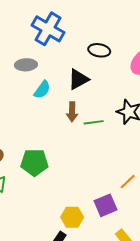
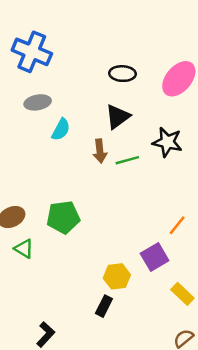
blue cross: (48, 29) -> (32, 52), moved
black triangle: (78, 79) -> (118, 117), moved

